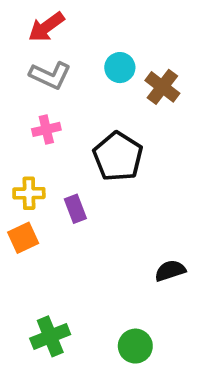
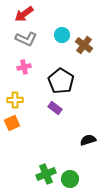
purple rectangle: (75, 209) -> (55, 108), moved, turned -32
green cross: (50, 336) -> (46, 174), moved

